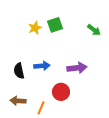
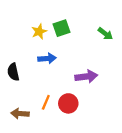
blue arrow: (42, 66) -> (47, 58), moved
black semicircle: (19, 71) -> (13, 72), moved
orange line: (41, 108) -> (46, 102), moved

